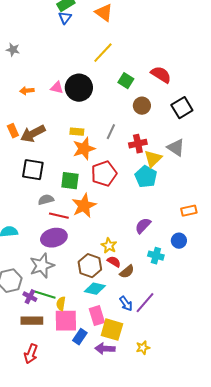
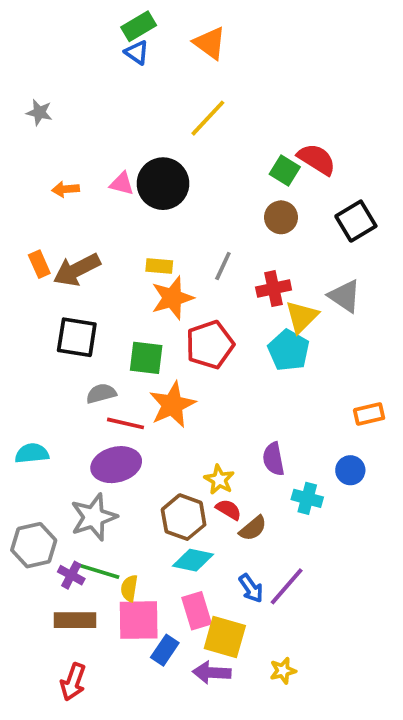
blue triangle: (65, 18) -> (137, 52), turned -32
green square: (126, 81) -> (285, 170), moved
purple semicircle: (143, 226) -> (274, 459), moved, turned -54

